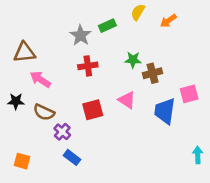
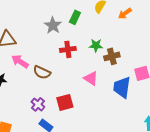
green rectangle: (107, 26) -> (75, 17), turned -40
red cross: (88, 66) -> (68, 49), moved
red square: (93, 110) -> (65, 102), moved
brown semicircle: (44, 112) -> (42, 72), moved

